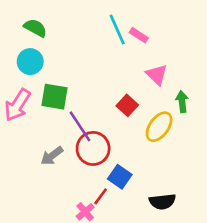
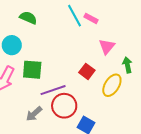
green semicircle: (35, 28) -> (28, 18), moved
pink triangle: (157, 75) -> (107, 47), turned 30
purple line: (80, 126) -> (53, 90), turned -70

